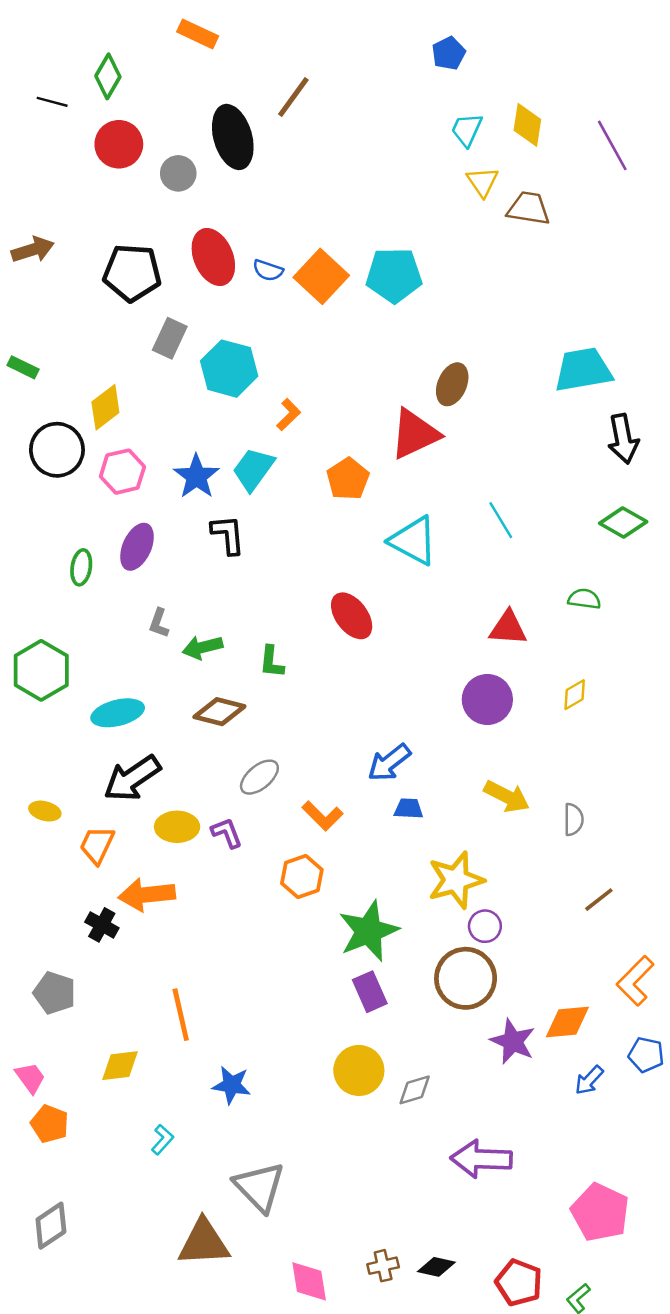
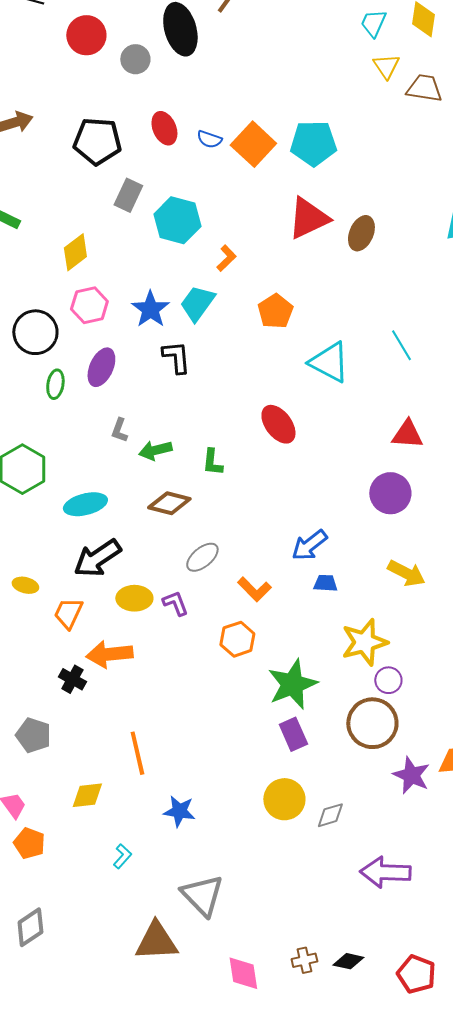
red ellipse: (213, 257) -> (164, 128), size x0.7
red triangle: (415, 434) -> (308, 218), moved
black circle: (57, 450) -> (35, 332), moved

